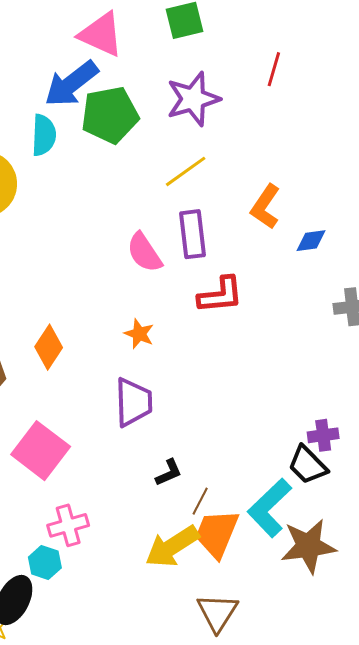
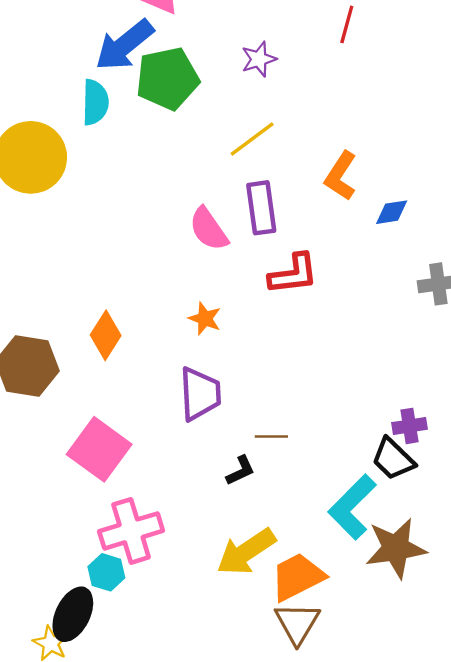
purple star: (193, 99) -> (259, 59), size x0.6
brown line: (200, 501) -> (271, 436), moved, turned 64
pink cross: (68, 525) -> (131, 531), size x1.4
orange trapezoid: (217, 533) -> (297, 577), moved, turned 42

